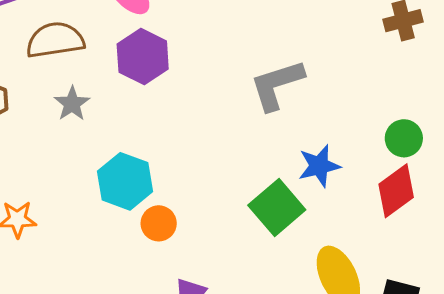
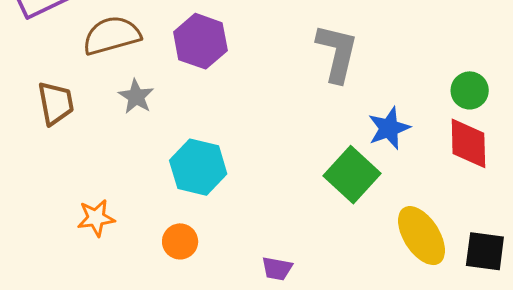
gray L-shape: (277, 85) -> (337, 53), turned 128
red diamond: (396, 191) -> (468, 143), turned -48
orange circle: (159, 223) -> (180, 241), moved

